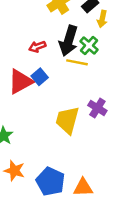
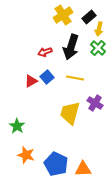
green cross: (89, 45) -> (98, 48), moved
yellow line: (77, 62) -> (75, 78), moved
red triangle: (20, 82) -> (31, 81), size x0.6

